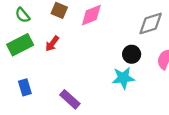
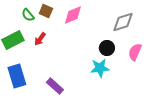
green semicircle: (23, 15) -> (28, 15), moved
blue rectangle: (25, 87) -> (17, 76), size x1.6

